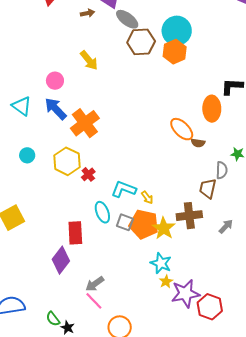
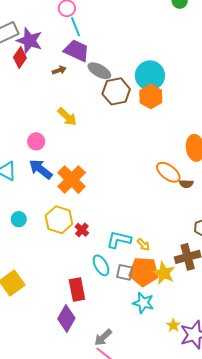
cyan star: (161, 263) -> (143, 303), moved

